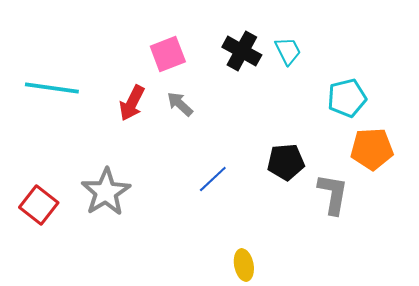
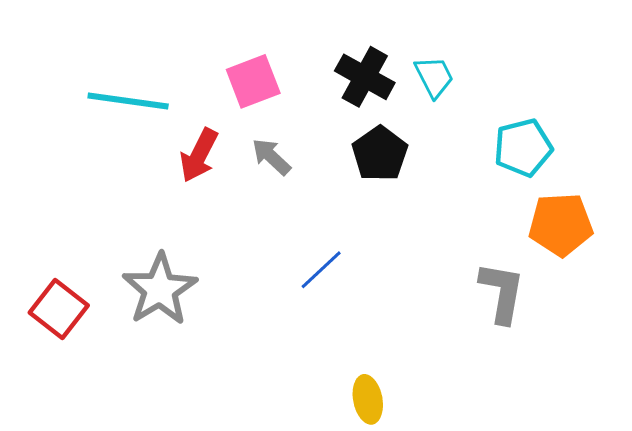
cyan line: (52, 88) -> (128, 101), moved
black pentagon: (286, 162) -> (380, 154), moved, turned -30

